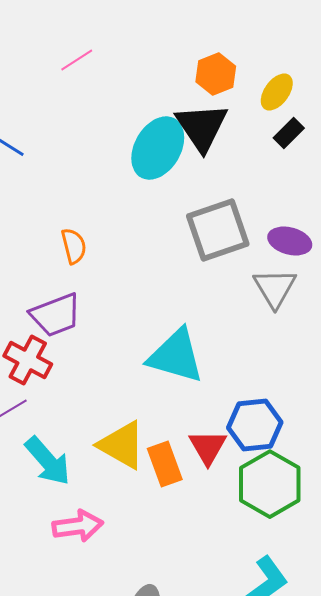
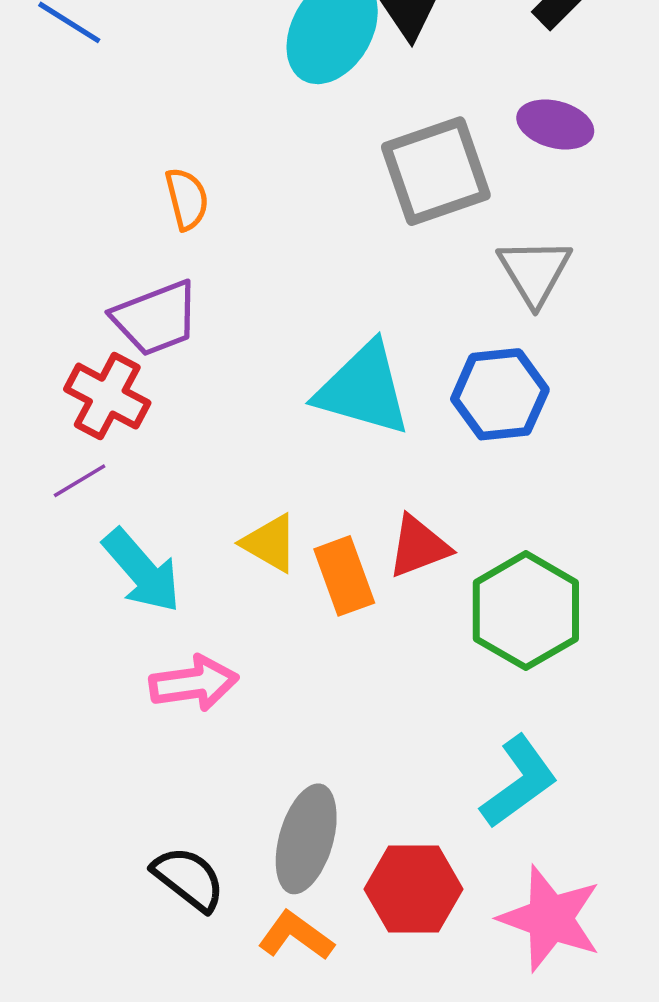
purple ellipse: (290, 241) -> (555, 124), moved
blue hexagon: (255, 425) -> (500, 394), moved
yellow triangle: (122, 445) -> (270, 543), size x0.7
red triangle: (208, 447) -> (419, 547), turned 39

